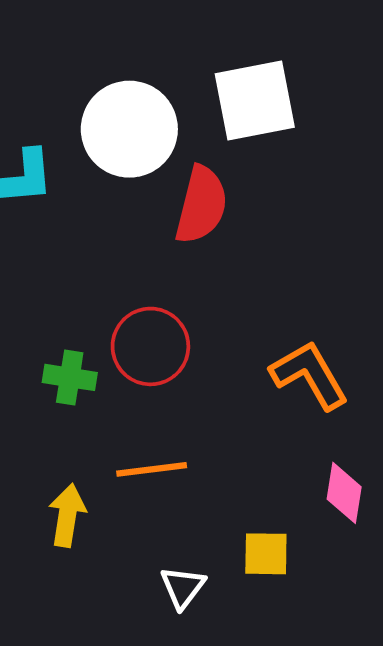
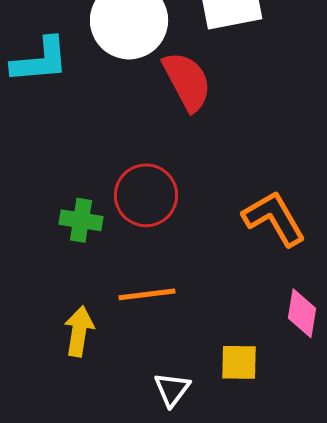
red semicircle: (201, 205) -> (187, 81), turned -42

